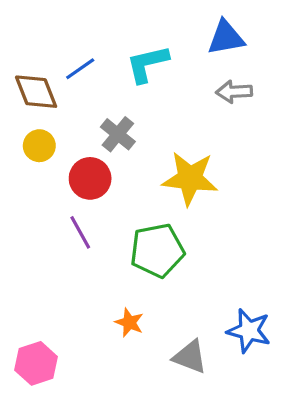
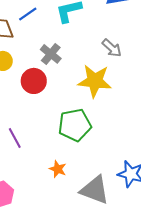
gray arrow: (234, 92) -> (112, 48), moved, turned -135
purple line: (80, 232) -> (15, 138), moved
gray triangle: (190, 357) -> (95, 190), size x1.4

